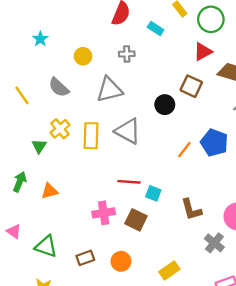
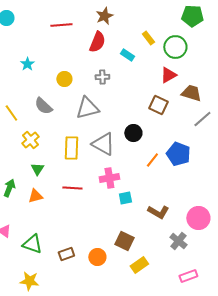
black circle: (165, 105) -> (133, 133), moved
yellow cross: (60, 129) -> (30, 140), moved
green triangle: (39, 146) -> (37, 169), moved
red line: (129, 182) -> (72, 188), moved
cyan square: (153, 193) -> (125, 198), turned -32
brown L-shape: (191, 209) -> (158, 212), turned -45
pink cross: (104, 213) -> (109, 178), moved
brown square: (136, 220) -> (124, 241), moved

